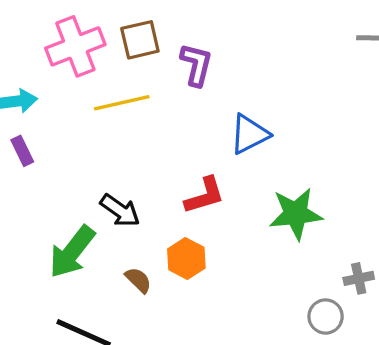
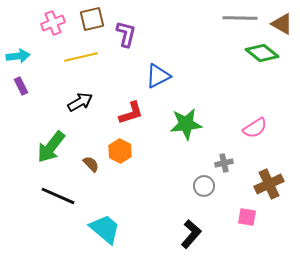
pink cross: (75, 46) -> (53, 23), size x0.7
black arrow: (120, 210) -> (80, 102), moved, turned -65

